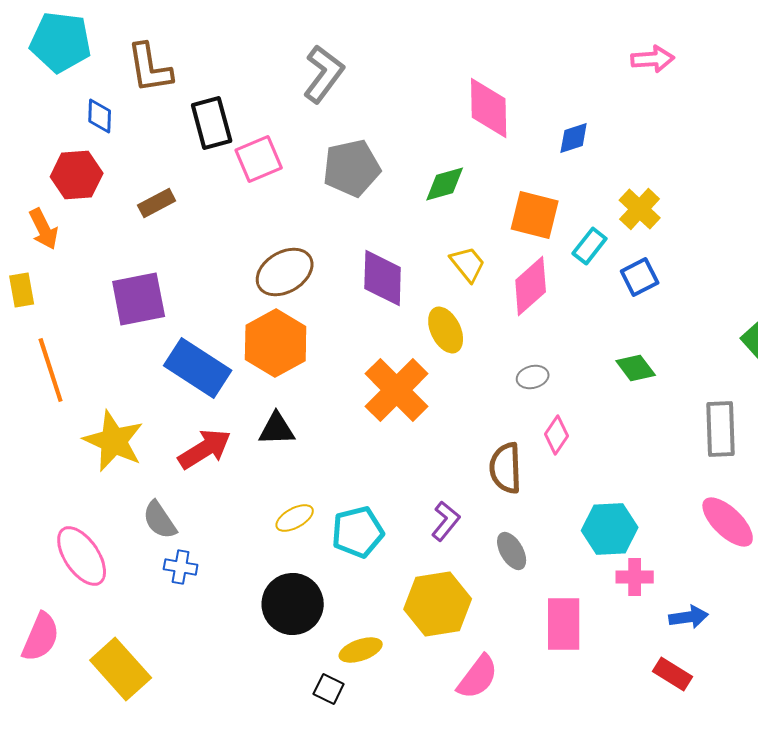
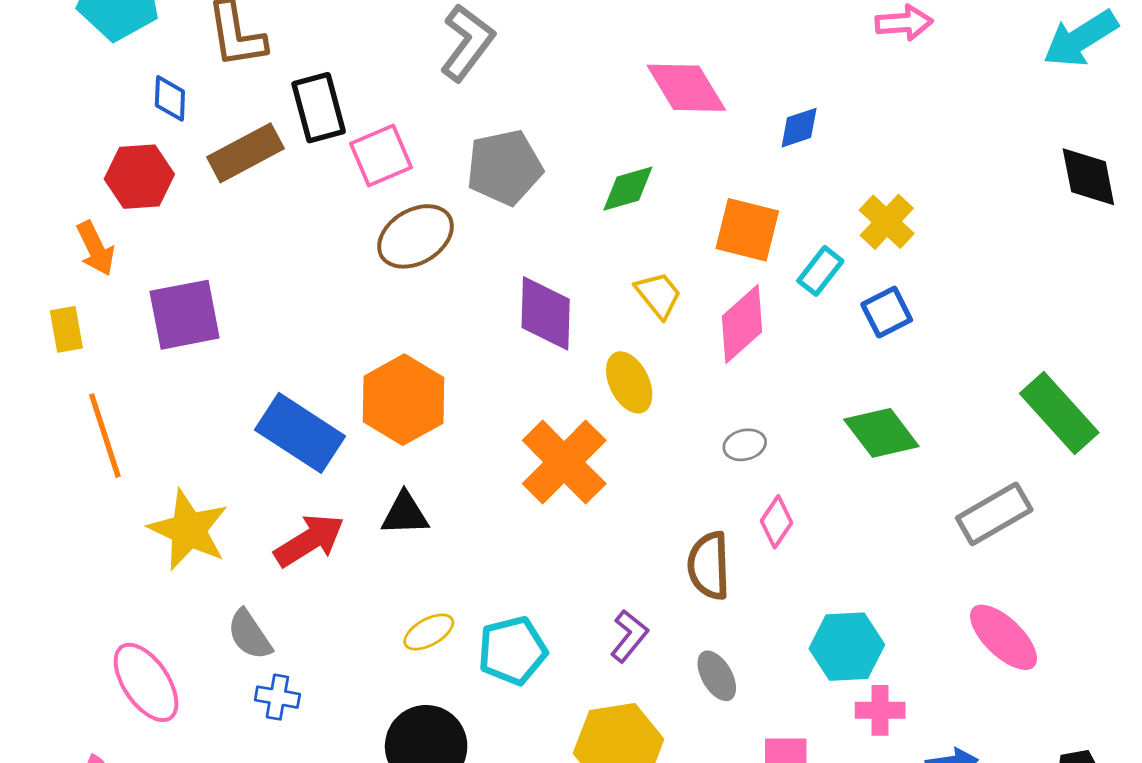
pink diamond: (489, 108) -> (686, 88), turned -30
brown rectangle: (157, 203) -> (246, 153), moved, size x1.5
brown ellipse: (285, 272) -> (415, 236), moved
purple square: (139, 299) -> (185, 315), moved
green diamond: (636, 368) -> (881, 433), size x1.4
gray rectangle: (721, 429) -> (994, 514), turned 62

